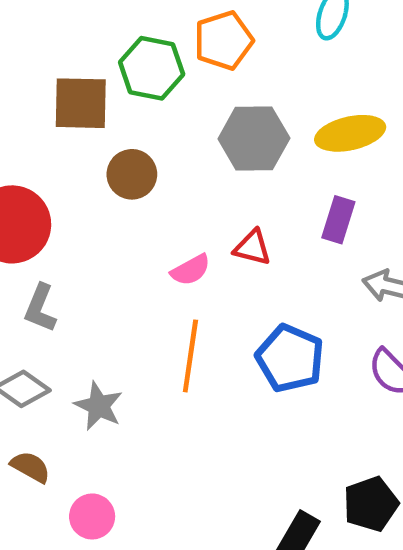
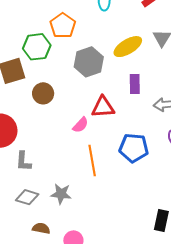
red triangle: (252, 248) -> (103, 107), size x1.4

